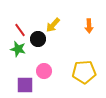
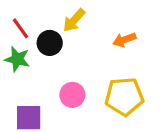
orange arrow: (89, 26) -> (124, 40), moved, turned 72
pink circle: (44, 71) -> (72, 95), moved

